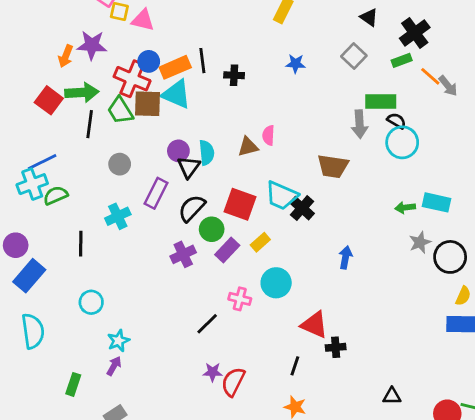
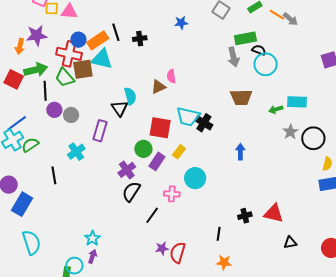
purple circle: (178, 151) -> (54, 110), moved
brown trapezoid: (333, 166) -> (241, 97), moved
black semicircle: (192, 208) -> (131, 192), moved
cyan circle: (91, 302) -> (74, 266), moved
red triangle: (314, 325) -> (274, 213), moved

